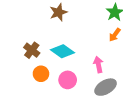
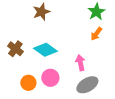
orange circle: (41, 74) -> (28, 83), moved

